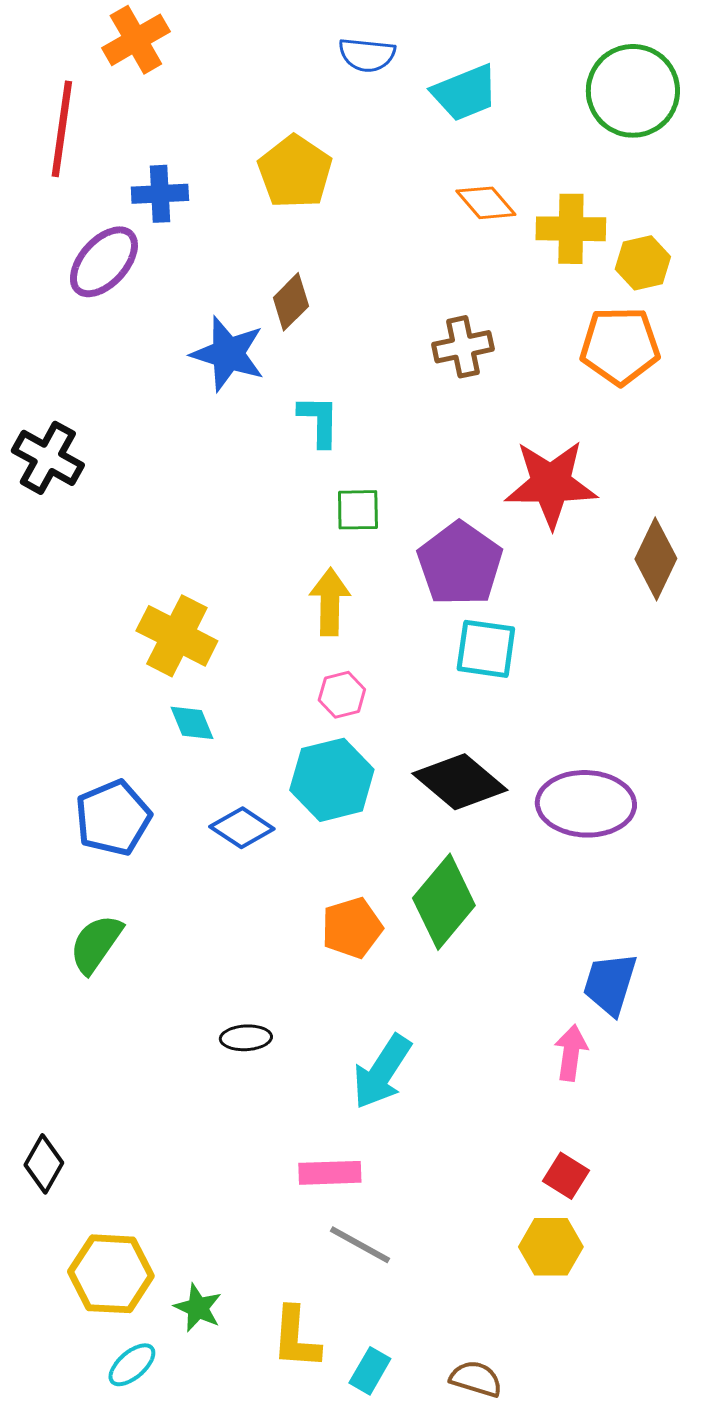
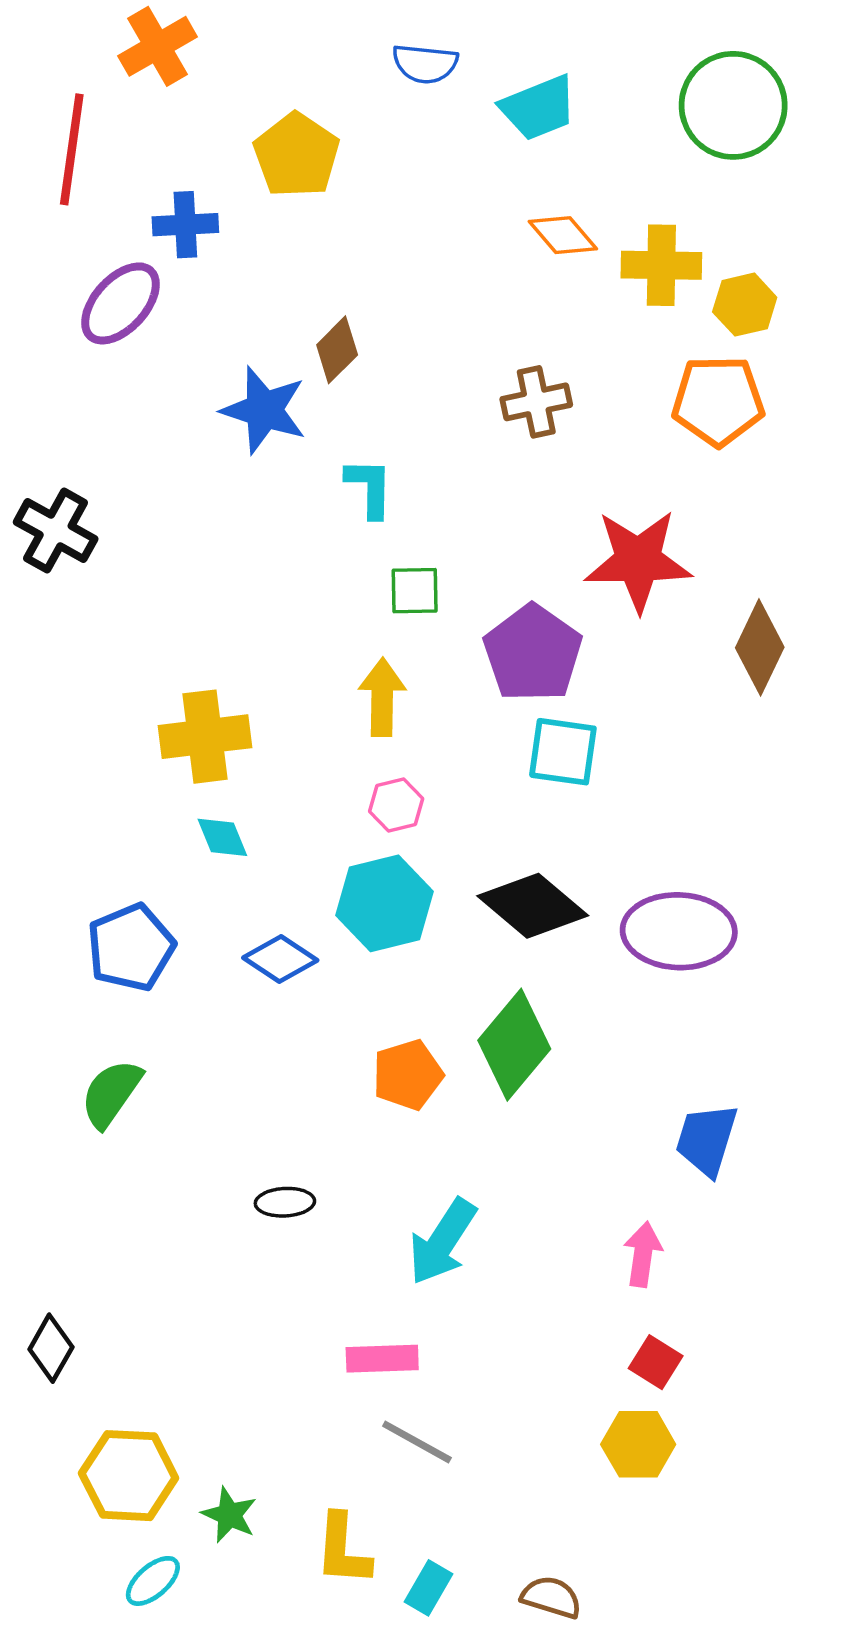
yellow pentagon: (295, 172) -> (297, 155), moved
yellow cross: (177, 636) -> (205, 737), turned -34
pink arrow: (571, 1053) -> (643, 1254), moved

